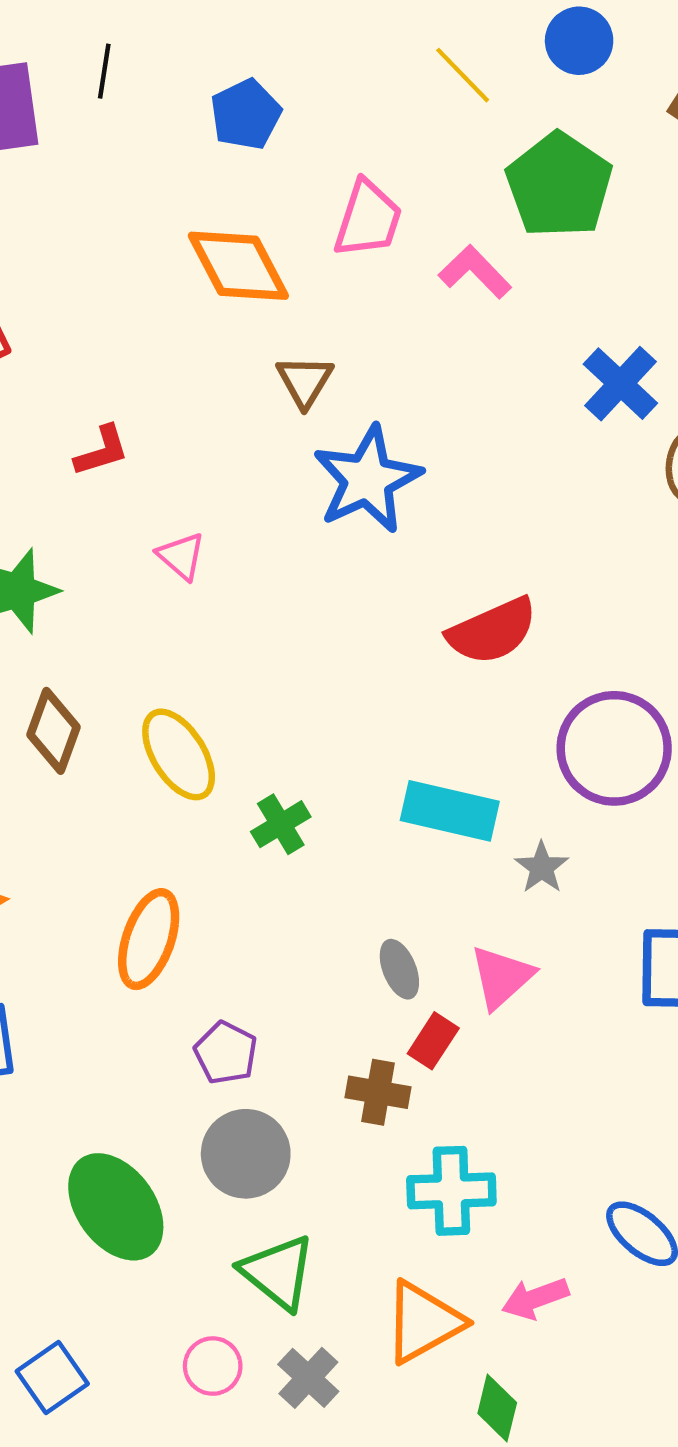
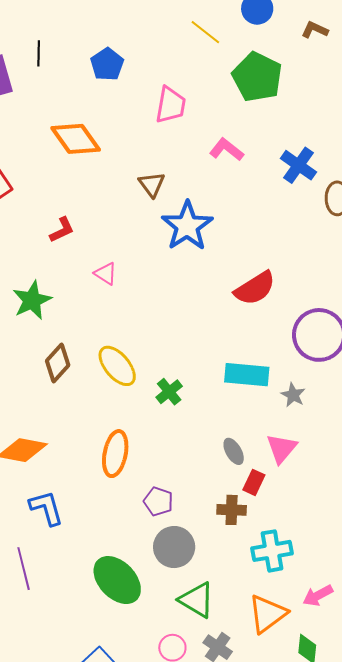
orange diamond: (238, 266) -> (76, 139), moved
pink L-shape: (475, 272) -> (227, 150), moved
brown diamond: (53, 731) -> (58, 363), turned 30

